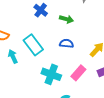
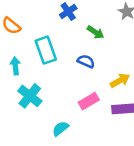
cyan arrow: (13, 56) -> (15, 66), moved
cyan cross: (51, 74) -> (30, 96), moved

